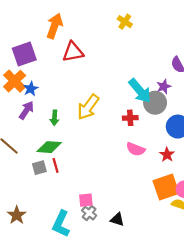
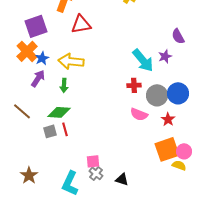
gray circle: (155, 103) -> (157, 95), moved
yellow arrow: (88, 107) -> (71, 61), moved, turned 60

